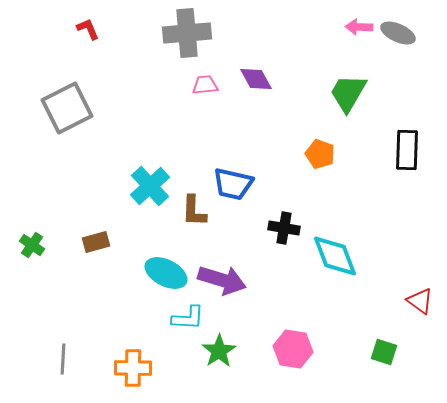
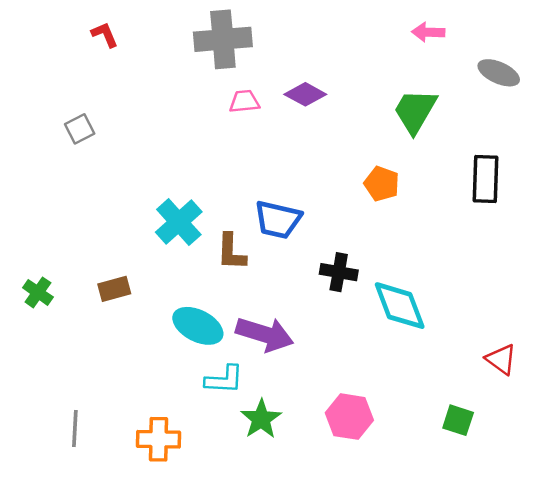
gray ellipse: (398, 33) -> (499, 73), moved
purple diamond: (256, 79) -> (305, 94), turned -32
gray square: (67, 108) -> (80, 129), size x0.5

